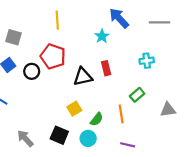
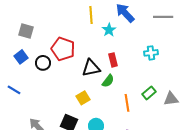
yellow line: (57, 20) -> (91, 15), moved
green rectangle: (137, 95) -> (149, 93), moved
green semicircle: (97, 119) -> (108, 81), moved

